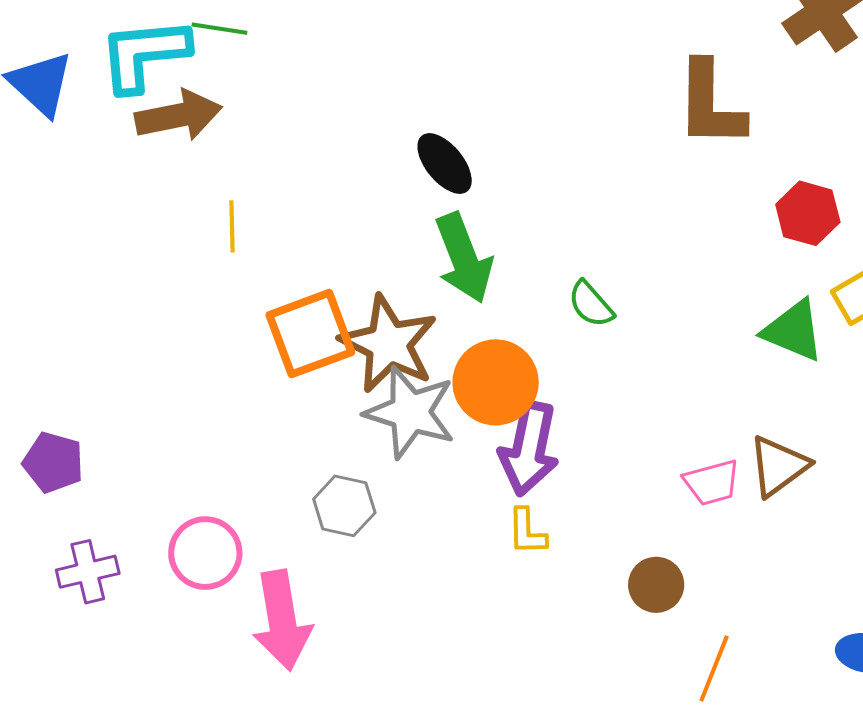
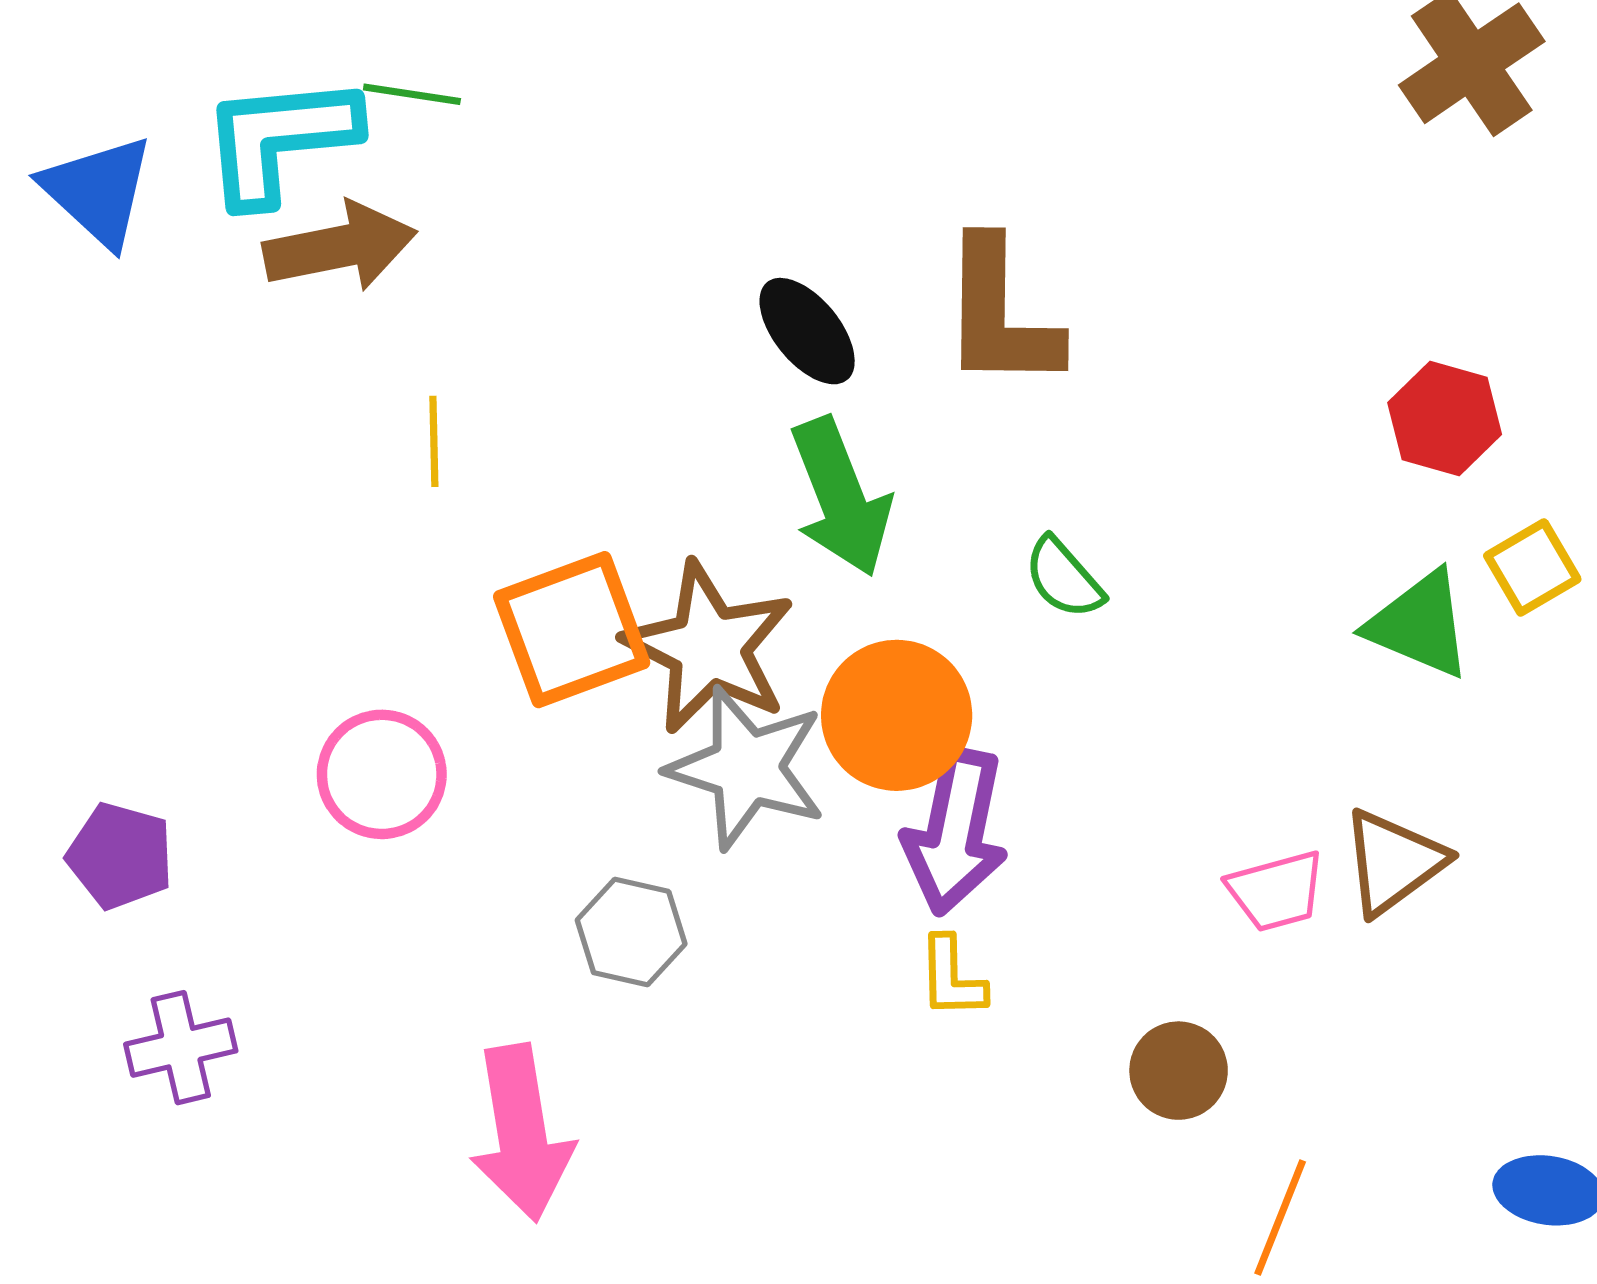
brown L-shape: (710, 104) -> (1000, 314), moved
pink circle: (205, 553) -> (382, 774), moved

